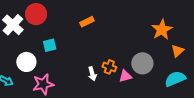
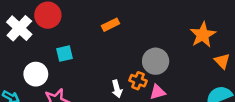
orange triangle: (178, 51) -> (222, 61), turned -32
gray circle: (142, 63) -> (156, 61), moved

